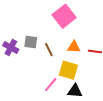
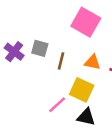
pink square: (64, 16) -> (86, 22), turned -30
brown line: (49, 50) -> (61, 61), turned 32

